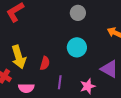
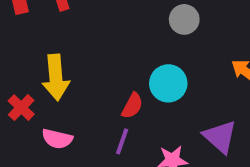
red semicircle: (45, 63) -> (132, 106), moved

